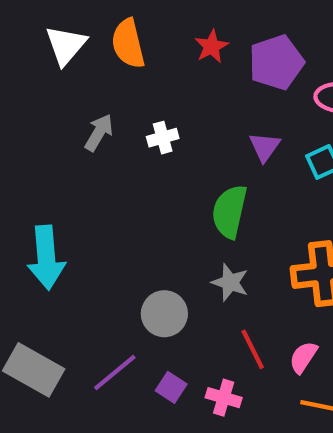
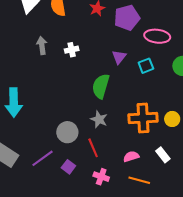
gray arrow: (99, 133) -> (42, 46), turned -42
red line: (253, 349) -> (93, 148), moved
pink semicircle: (303, 357) -> (131, 156), turned 35
pink cross: (224, 398) -> (101, 177), moved

